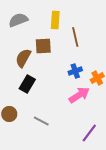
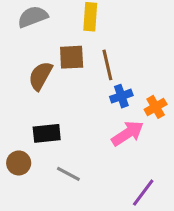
brown line: (75, 37) -> (107, 65), moved
black rectangle: (27, 84) -> (47, 133), moved, turned 54

